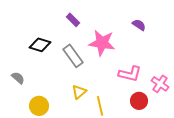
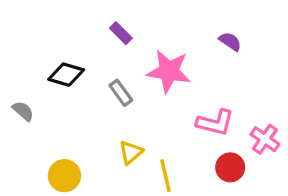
gray rectangle: (73, 56) -> (121, 93), size x0.7
gray semicircle: (18, 78) -> (23, 111), moved

